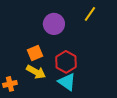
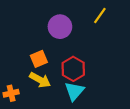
cyan triangle: (67, 82) -> (74, 91), turned 36

